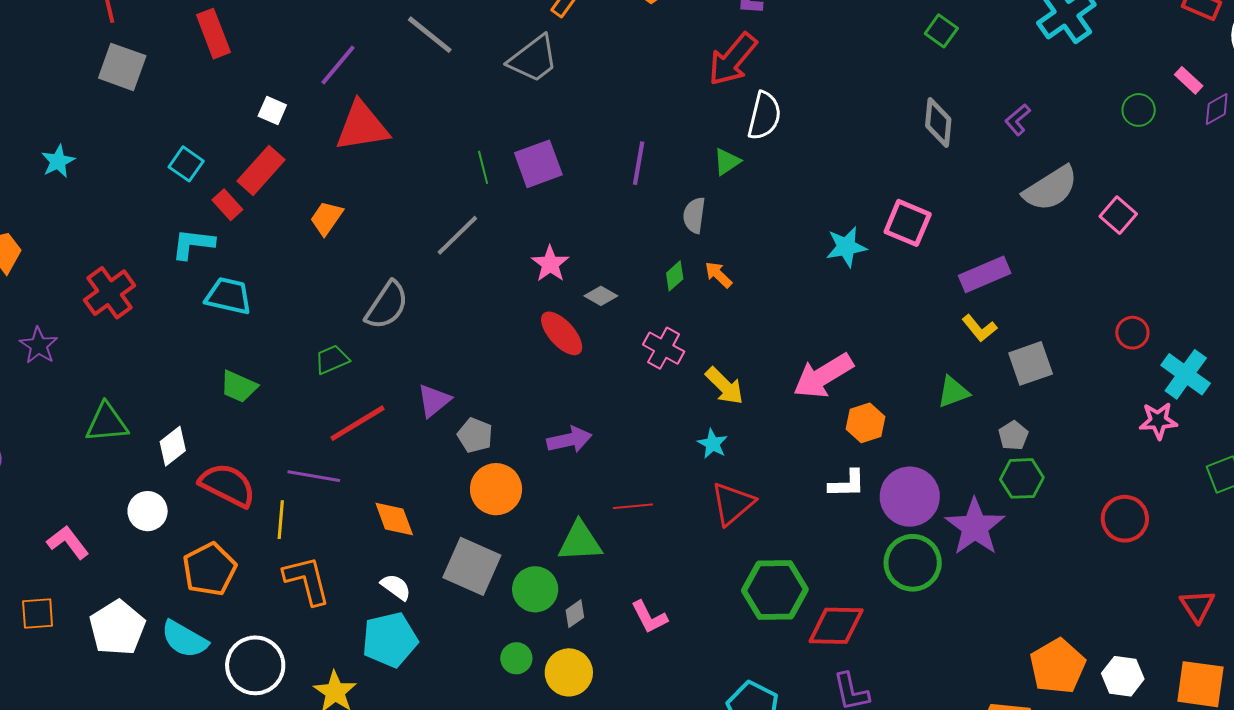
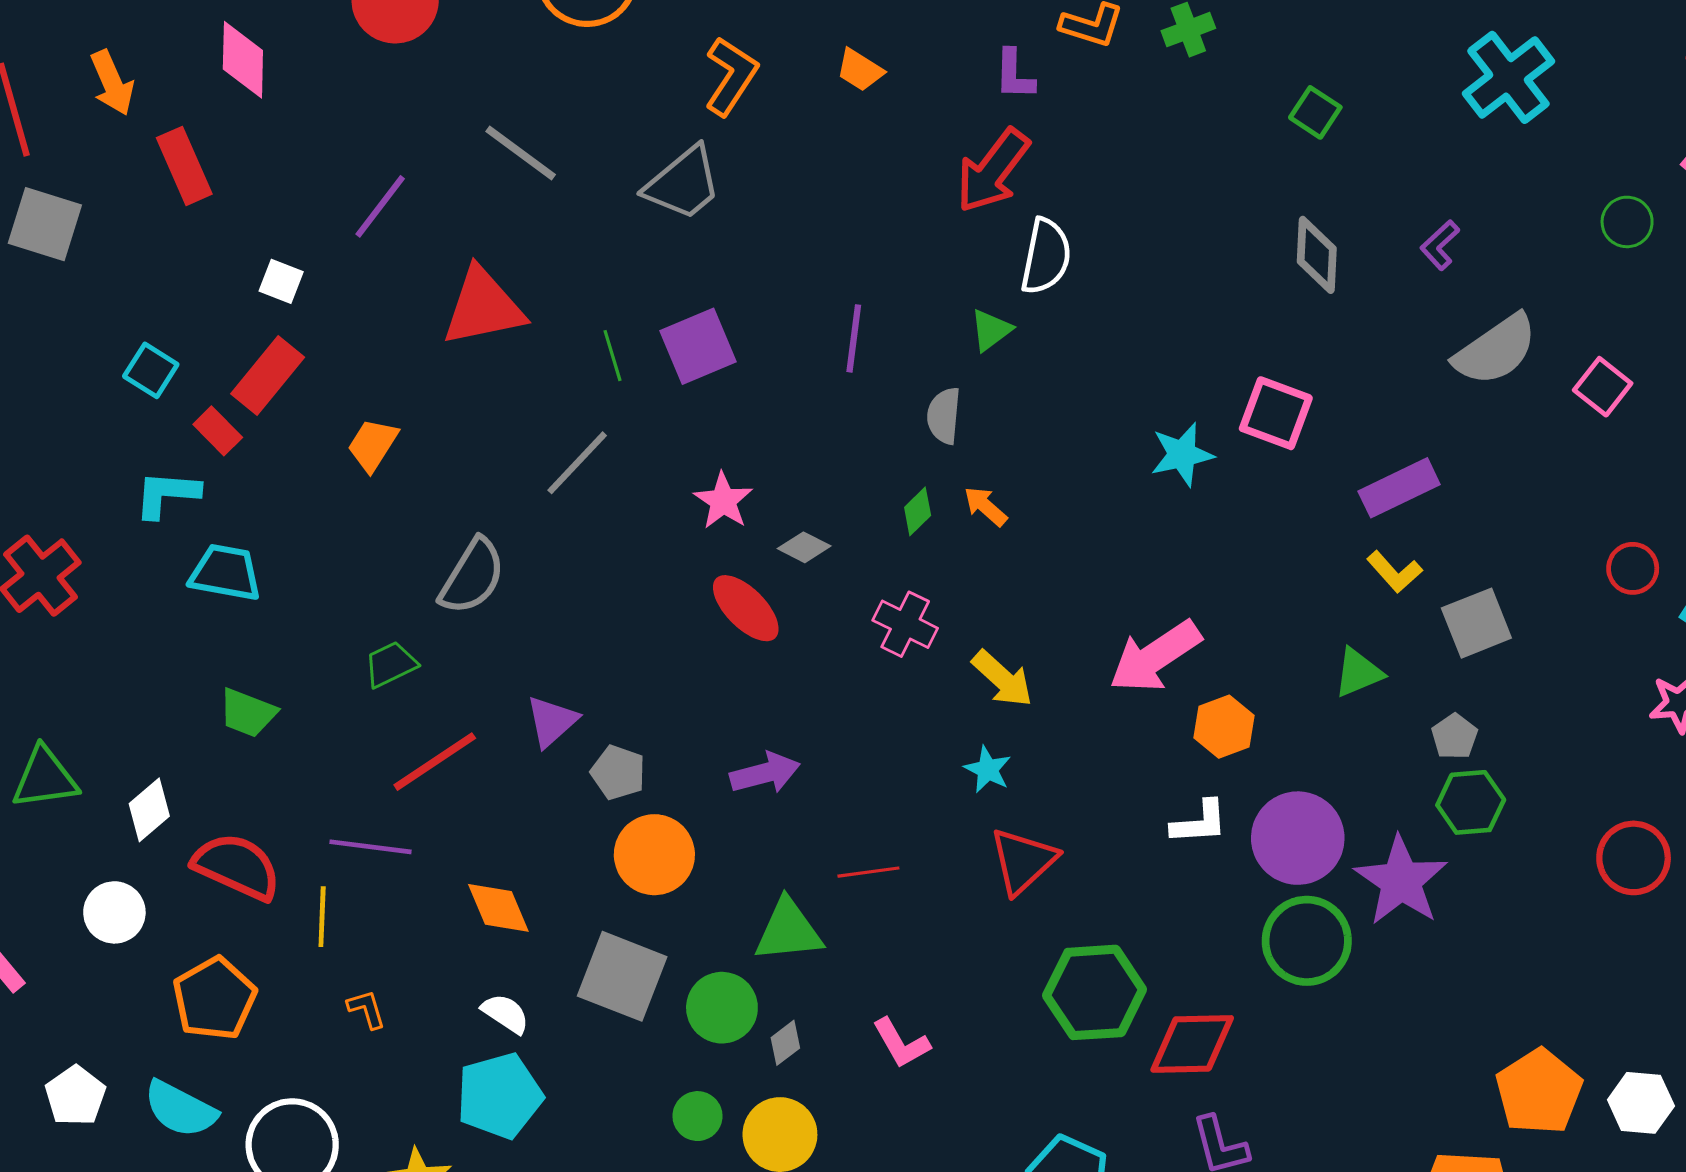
red triangle: (362, 126) -> (483, 307), moved
orange L-shape: (307, 580) -> (367, 1009), size x0.5
white pentagon: (117, 628) -> (75, 1096), size x0.7

